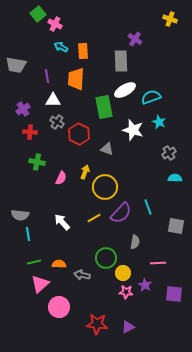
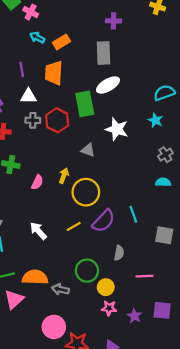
purple cross: (135, 39) -> (113, 21), moved, turned -32
orange rectangle: (83, 51) -> (62, 42), turned 63
cyan semicircle: (151, 97) -> (164, 93), moved
gray cross: (57, 122) -> (33, 120), turned -32
cyan star: (159, 122) -> (155, 120), moved
red hexagon: (79, 134) -> (57, 120), moved
gray cross: (169, 153) -> (165, 155), moved
orange semicircle: (59, 264) -> (35, 277), size x1.6
purple star: (145, 285) -> (134, 316), moved
pink circle: (59, 307) -> (54, 327), moved

